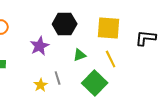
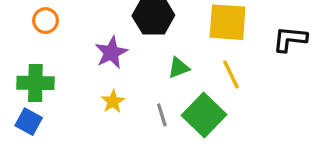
gray line: (58, 78) -> (162, 115), moved
yellow star: (41, 85) -> (113, 101), moved

